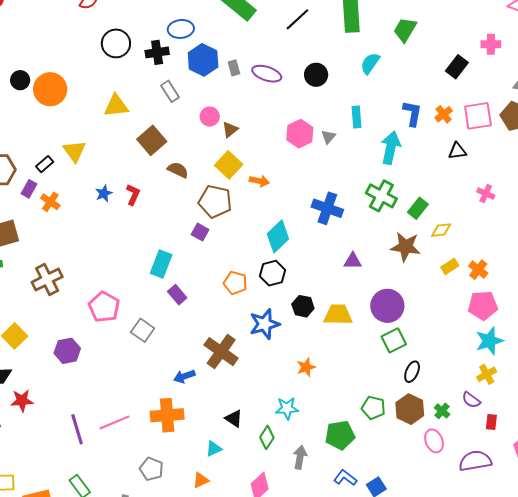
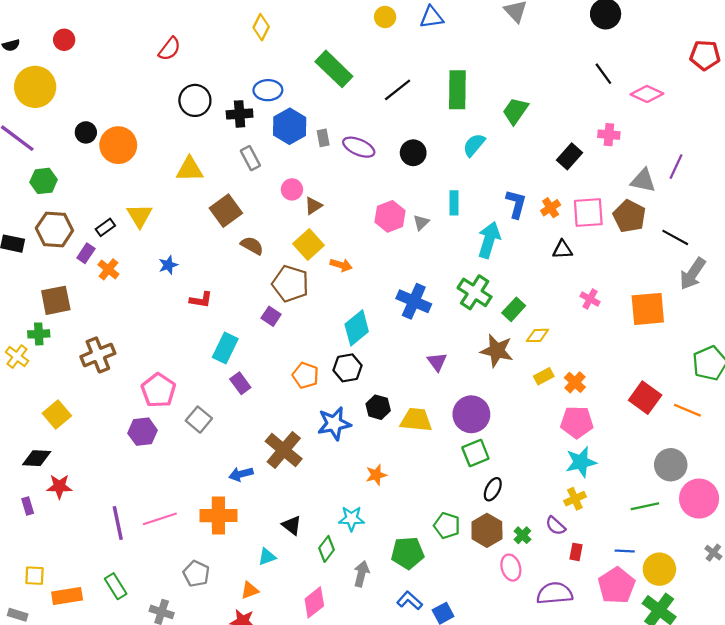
red L-shape: (133, 195) -> (201, 300), moved, turned 70
purple triangle: (353, 261) -> (437, 362), turned 48
purple hexagon: (67, 351) -> (143, 432), moved

